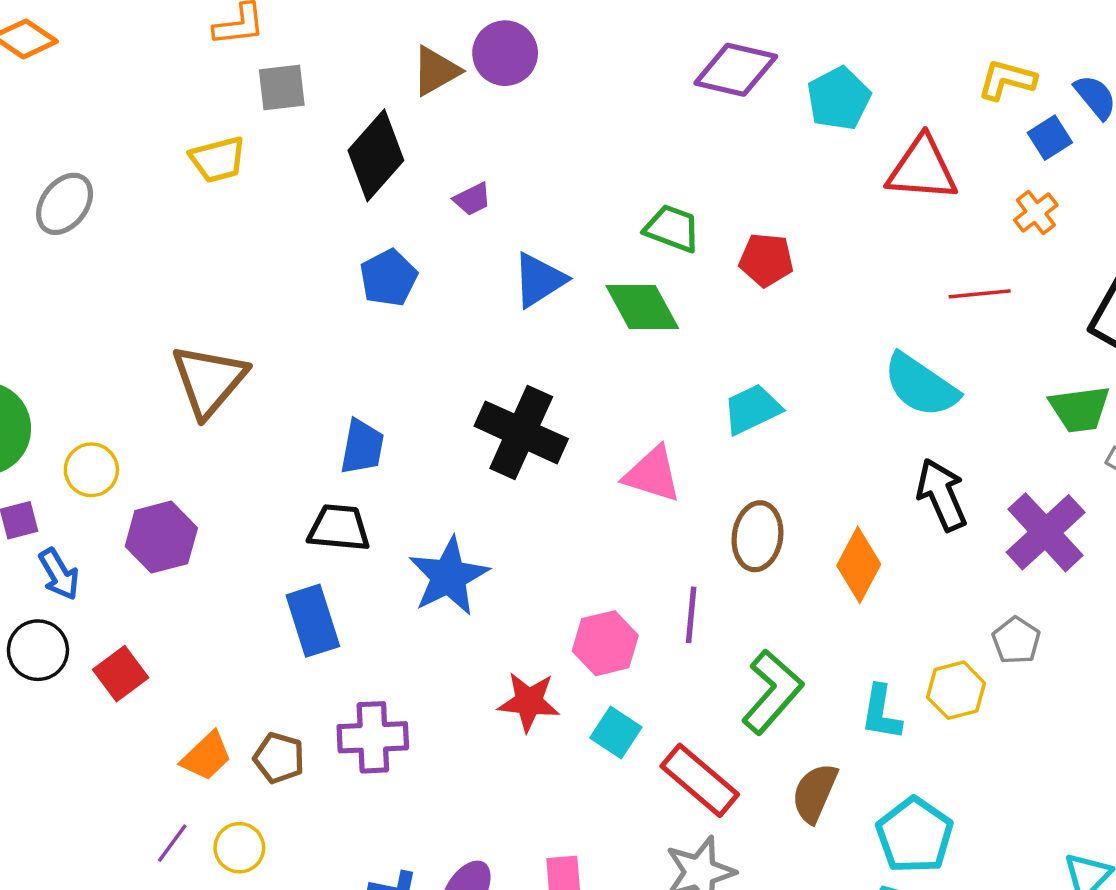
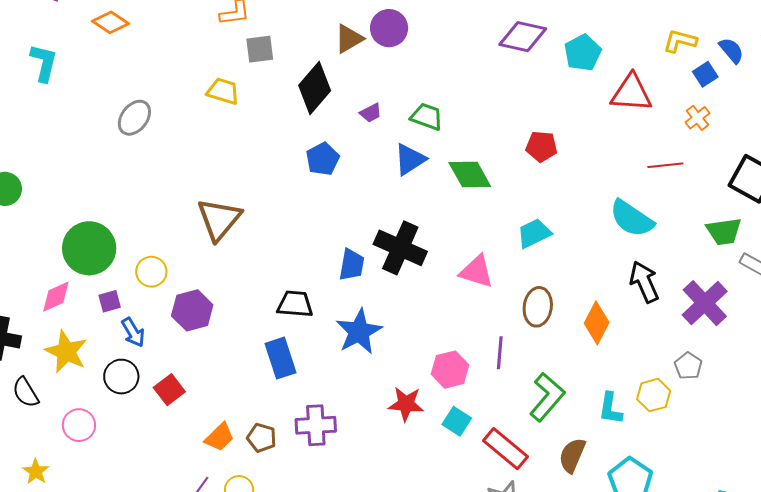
yellow trapezoid: (218, 159) -> (223, 91), turned -148
green trapezoid: (672, 228) -> (427, 117), moved
blue trapezoid: (362, 447) -> (352, 265), moved

